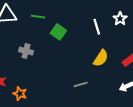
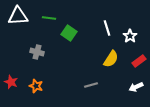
white star: (120, 19) -> (130, 36), moved
orange star: (20, 94) -> (36, 86), moved

